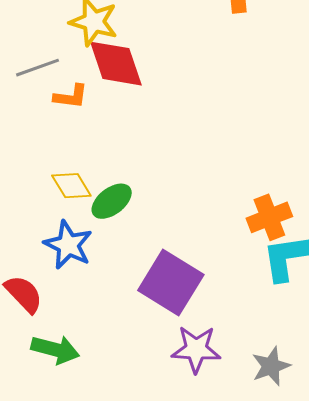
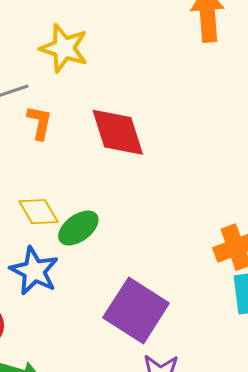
red diamond: (116, 64) -> (118, 132), moved
orange L-shape: (71, 96) -> (40, 123), turned -87

